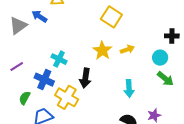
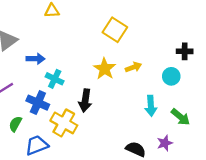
blue arrow: (39, 16) -> (36, 59), moved, turned 147
green arrow: (165, 79) -> (181, 117), moved
cyan arrow: (129, 88) -> (151, 106), moved

